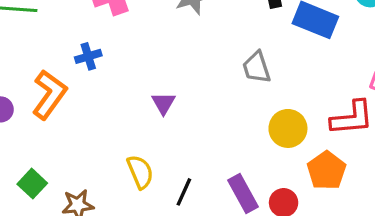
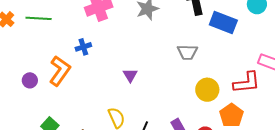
gray trapezoid: (257, 67) -> (187, 52), turned -70

